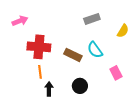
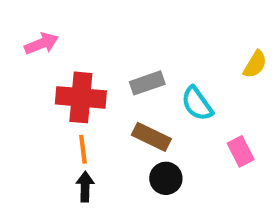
gray rectangle: (92, 19) -> (147, 83), moved
brown rectangle: (73, 55) -> (151, 137), moved
black arrow: (49, 89) -> (85, 187), moved

